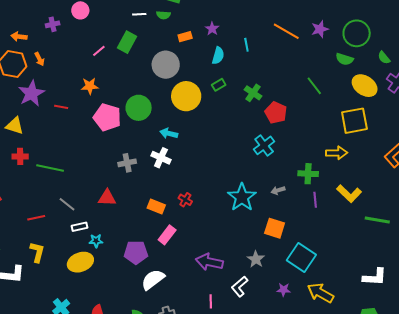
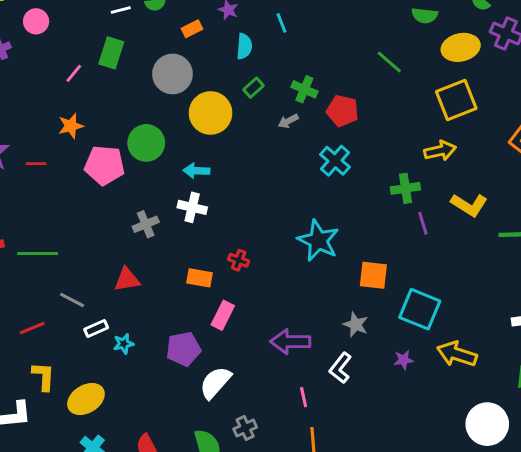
yellow ellipse: (365, 86) -> (461, 47), turned -35
gray arrow: (278, 190) -> (288, 121), moved
yellow ellipse: (80, 262) -> (86, 399), moved

